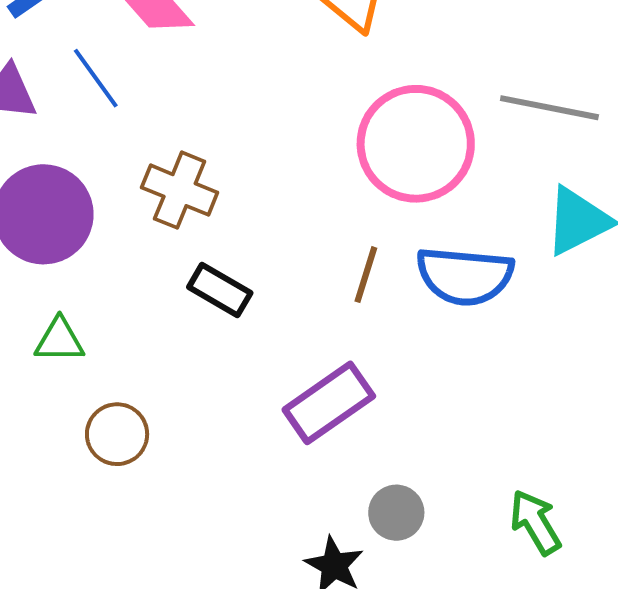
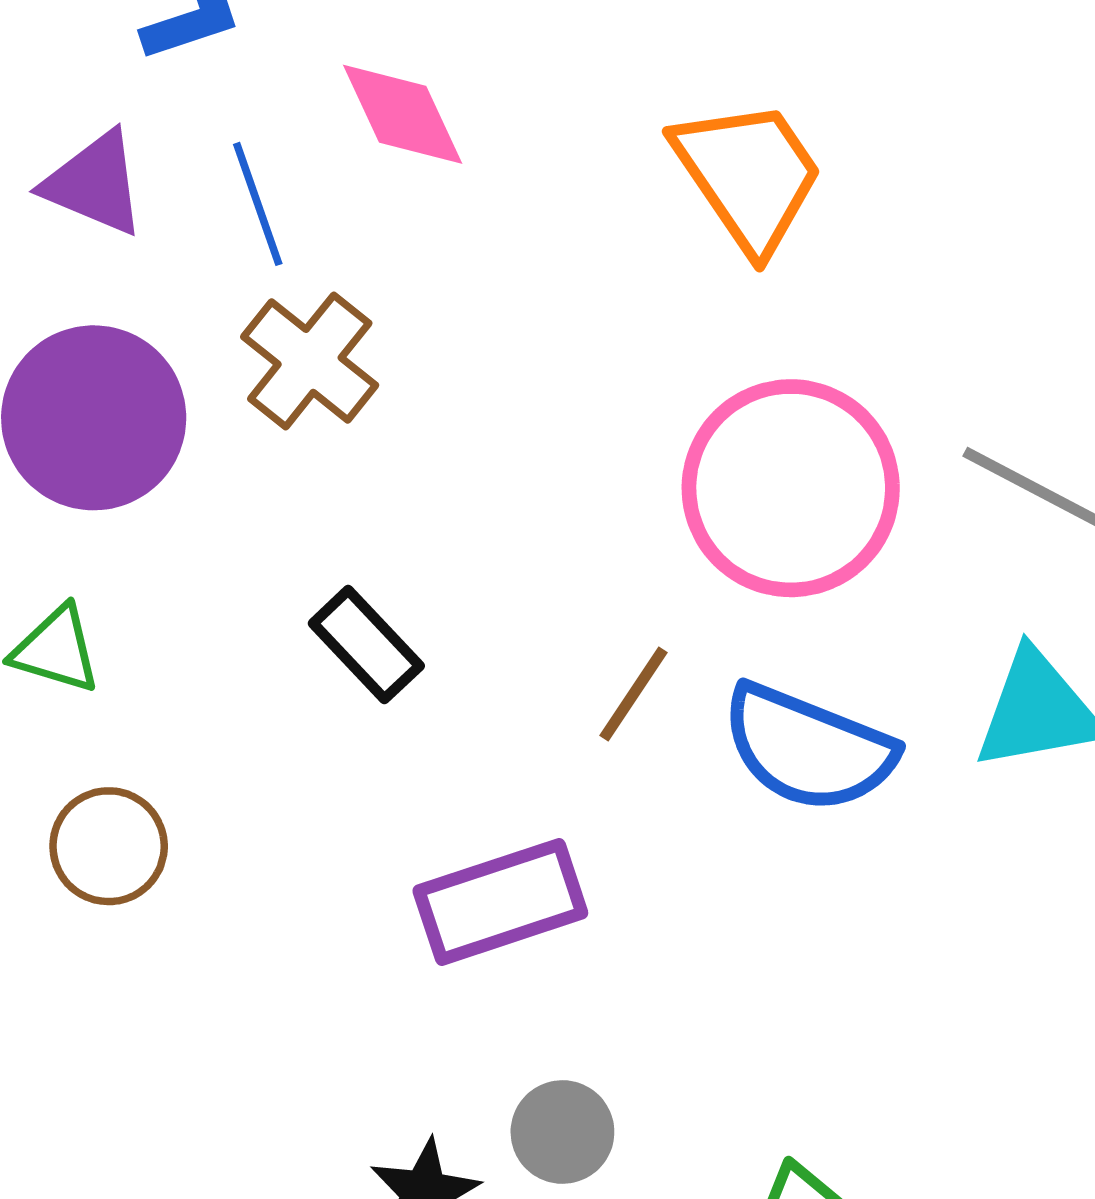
brown cross: (180, 190) -> (310, 361), moved

